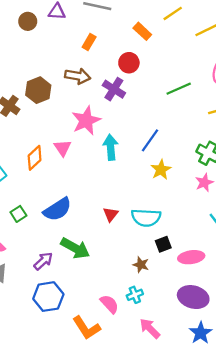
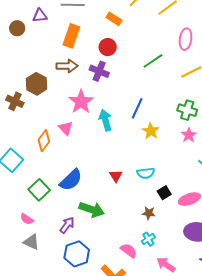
orange rectangle: (89, 42) -> (71, 36), size x1.6
green square: (18, 214) -> (39, 190), size x1.5
cyan semicircle: (146, 218) -> (146, 173), size x0.7

